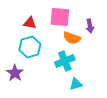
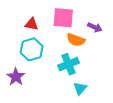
purple arrow: (90, 26) -> (95, 27), turned -56
cyan triangle: (76, 84) -> (80, 88), turned -32

